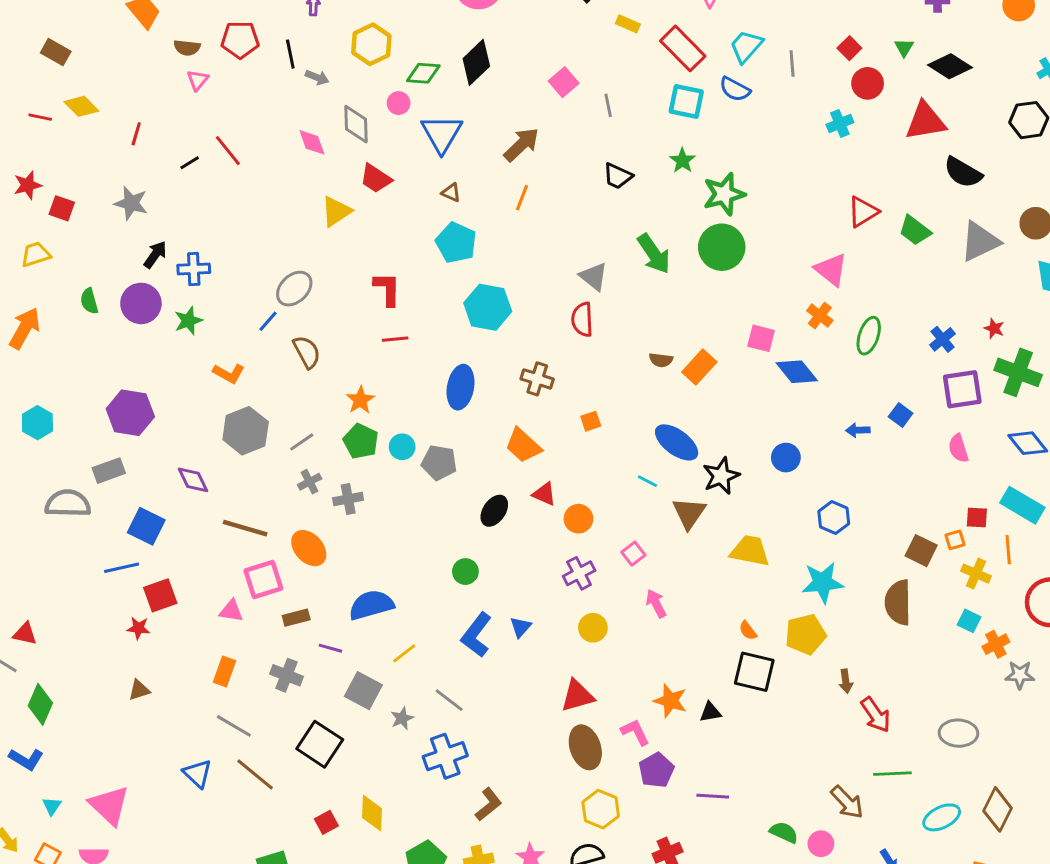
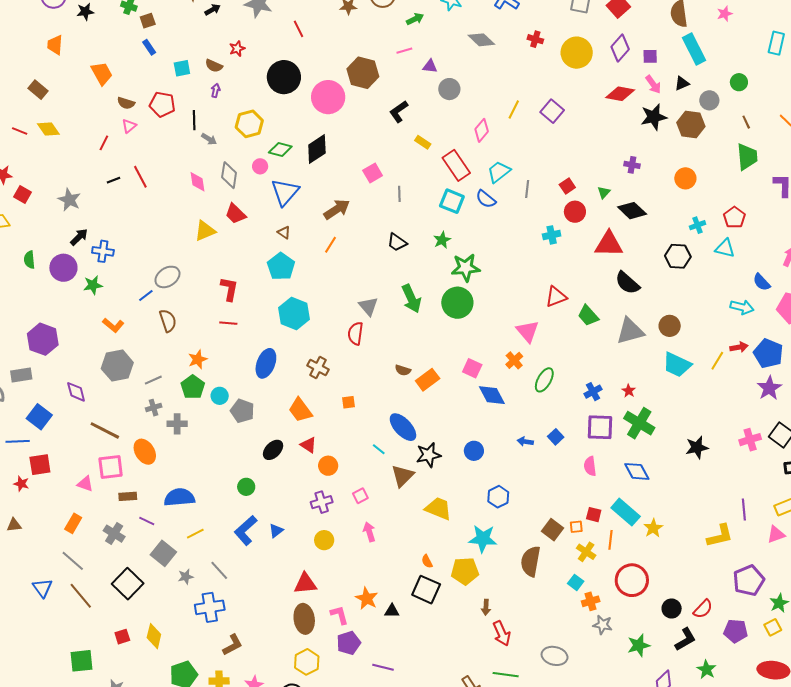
red line: (136, 134) -> (104, 143), moved

